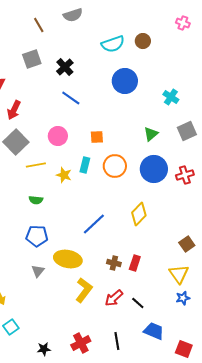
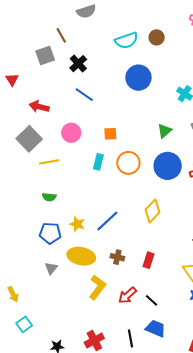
brown line: (39, 25) -> (61, 35), moved
red arrow: (14, 110) -> (39, 107), moved, turned 78
yellow star: (64, 175) -> (77, 224), moved
brown cross: (114, 263) -> (117, 257), moved
blue trapezoid: (154, 331) -> (156, 328), moved

